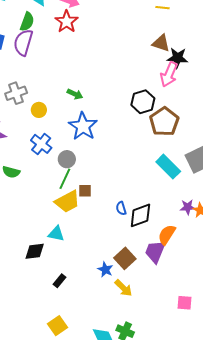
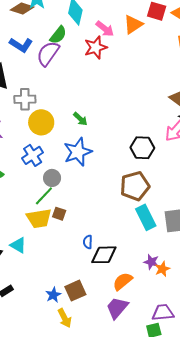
yellow circle: (39, 110) -> (41, 122), size x1.6
brown pentagon: (164, 122) -> (135, 186), moved
purple trapezoid: (155, 252) -> (117, 308), moved

